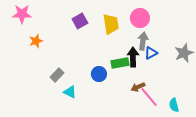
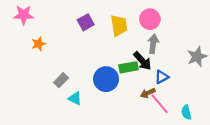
blue triangle: (151, 53) -> (162, 77), moved
black arrow: (133, 57) -> (142, 61), turned 138
blue circle: (99, 74) -> (106, 79), size x1.5

